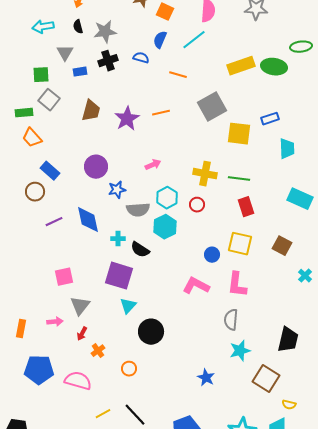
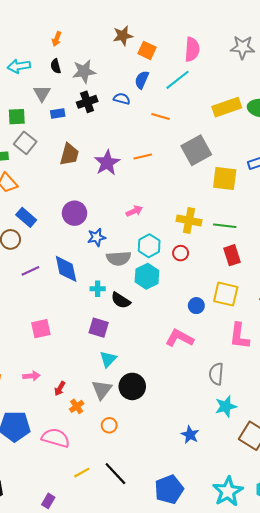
purple square: (119, 276) -> (99, 328), size x0.7
pink L-shape: (237, 285) -> (239, 336), moved
gray triangle: (80, 306) -> (102, 390), moved

